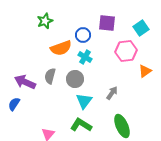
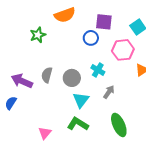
green star: (45, 21) -> (38, 35), moved
blue circle: (83, 35) -> (91, 38), moved
orange semicircle: (61, 48) -> (65, 15), moved
cyan cross: (85, 57) -> (98, 70), moved

